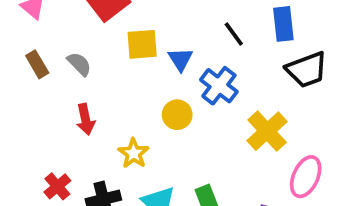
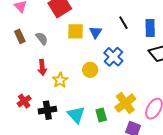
black line: (234, 34) -> (123, 23), moved
blue triangle: (180, 59) -> (96, 32), moved
yellow cross: (267, 131) -> (125, 103), moved
yellow star: (134, 153) -> (60, 80), moved

